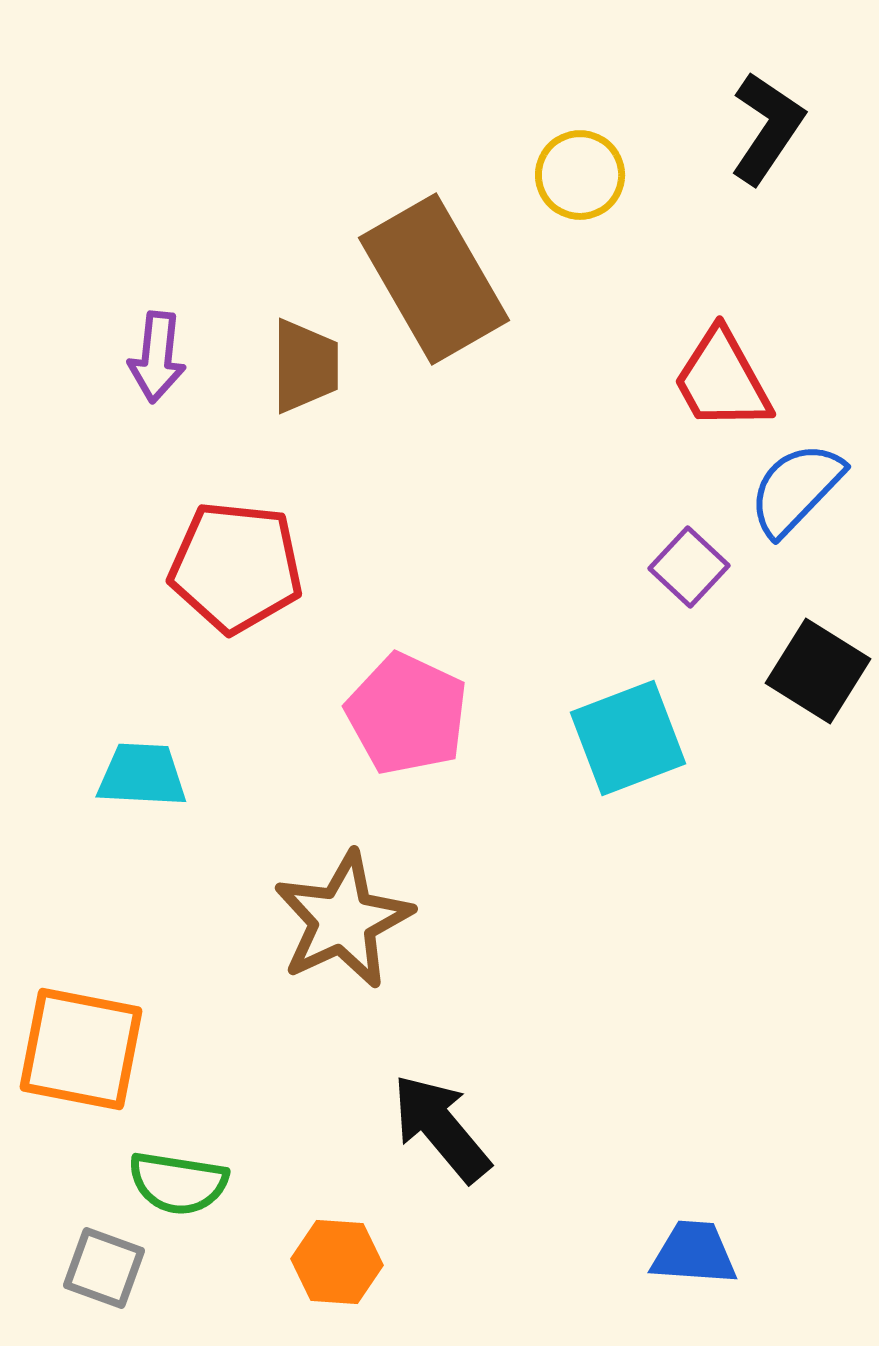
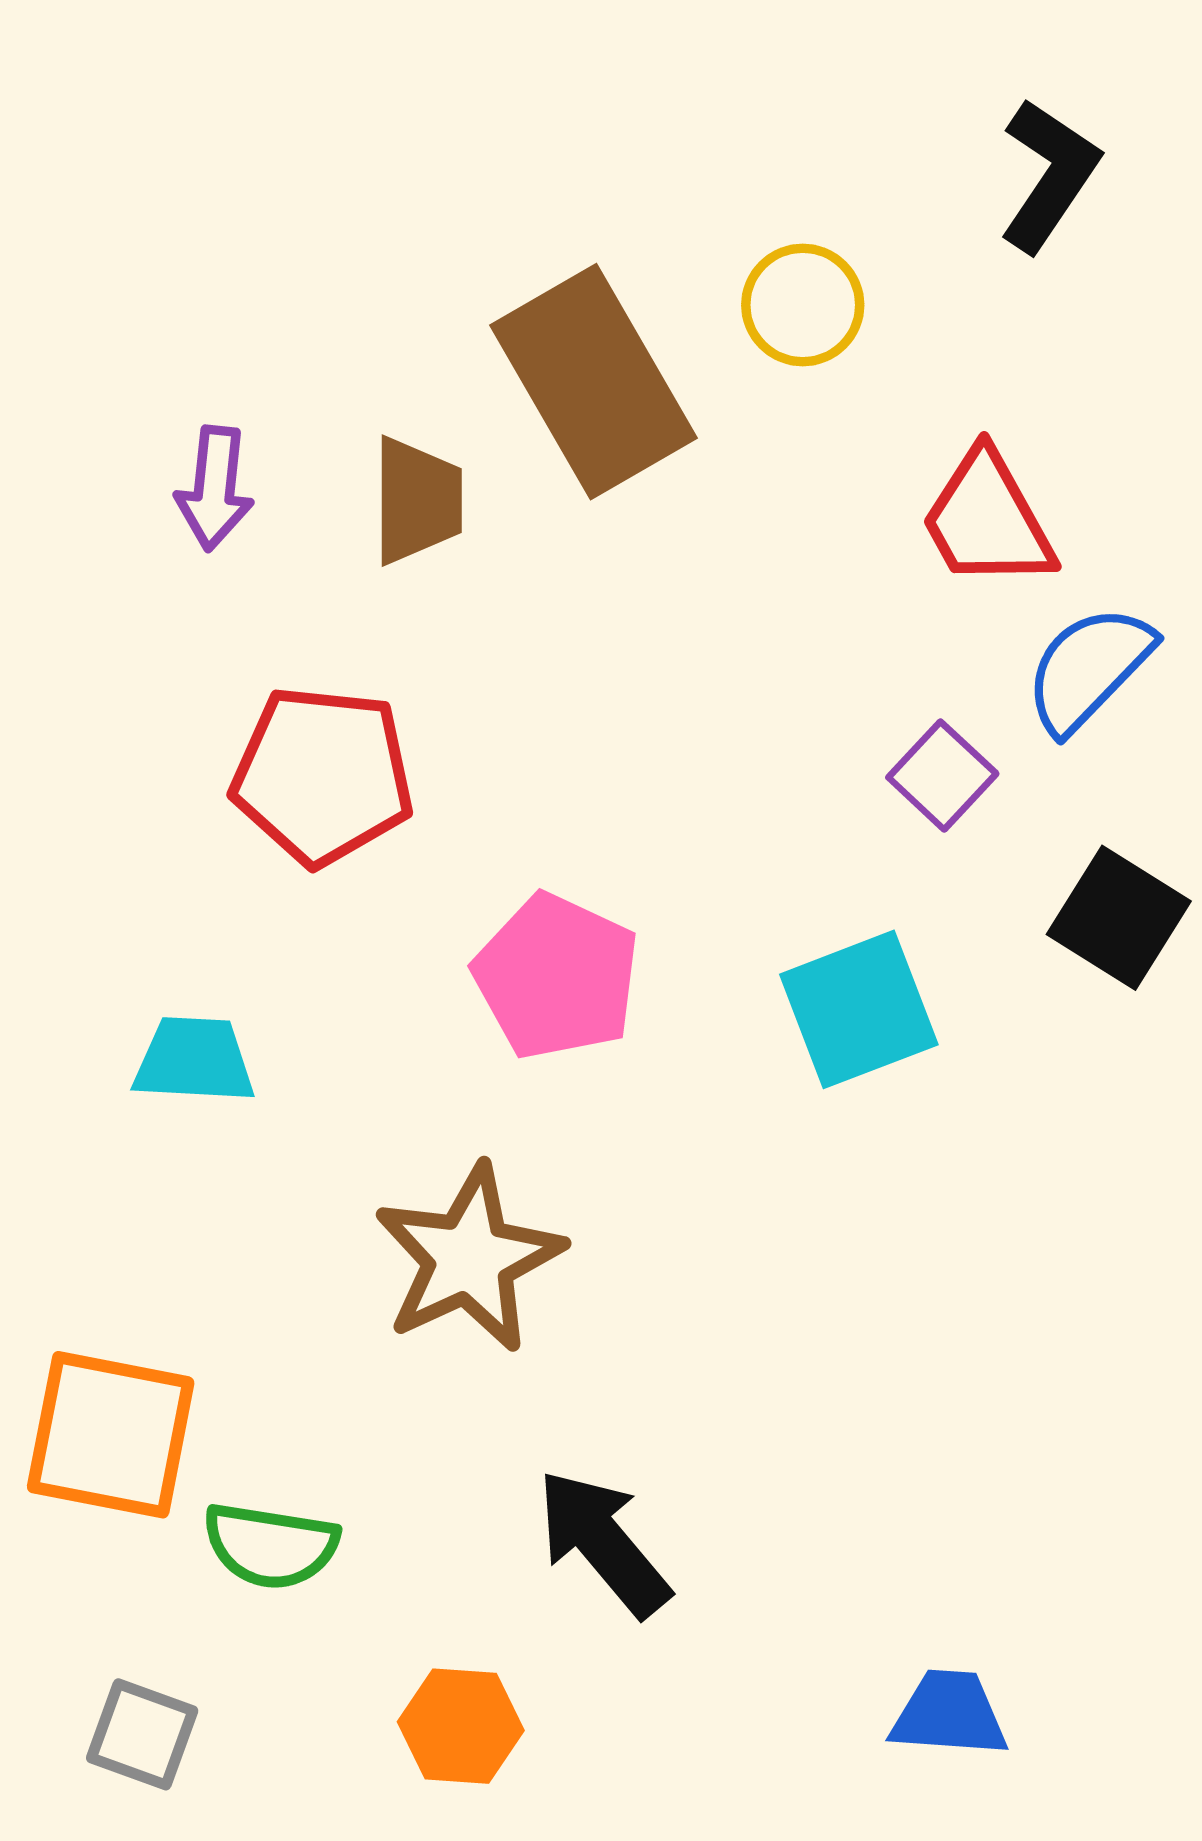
yellow circle: (580, 175) -> (803, 305), moved
green semicircle: (178, 1183) -> (271, 1546), moved

